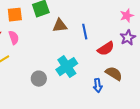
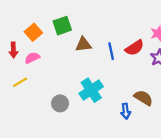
orange square: (15, 15) -> (33, 32), turned -35
pink semicircle: (14, 38) -> (32, 58), turned -96
red semicircle: (106, 49) -> (135, 48), moved

